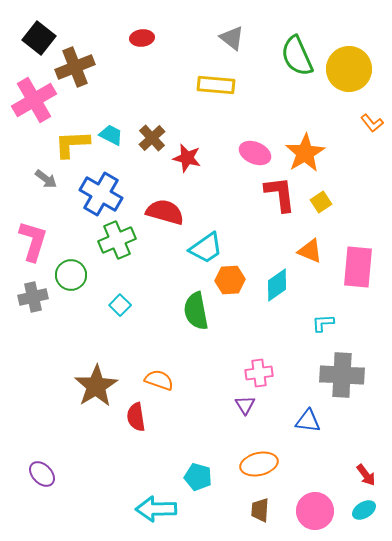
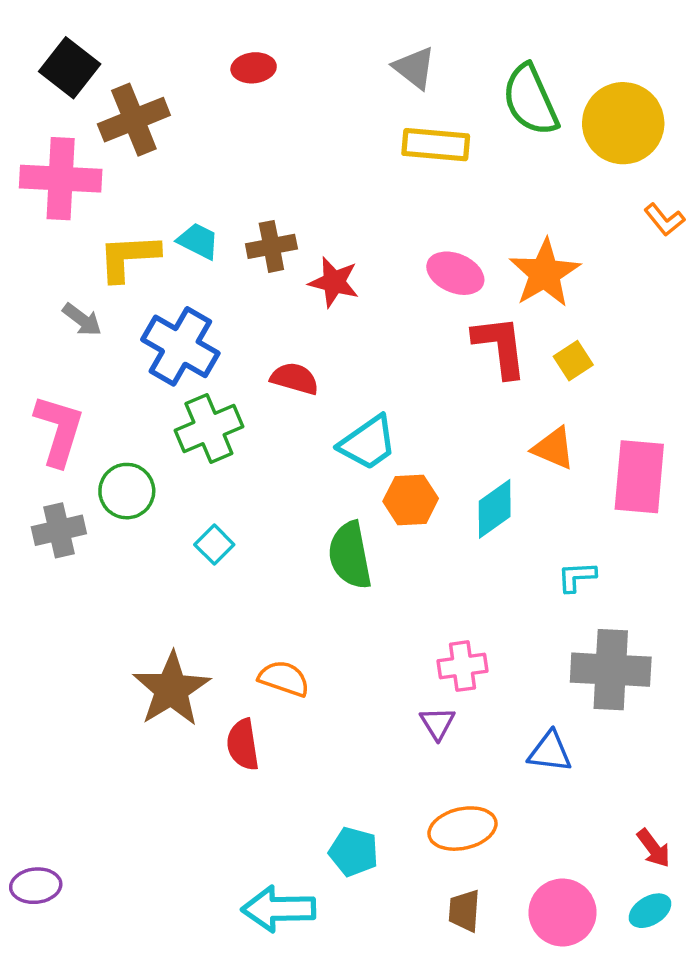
yellow rectangle: (216, 85) -> (436, 145), moved
pink cross: (34, 100) -> (61, 179), turned 33
brown cross: (152, 138) -> (271, 246), turned 32
red semicircle: (165, 212) -> (295, 379), size x0.7
purple ellipse: (42, 474) -> (36, 886), moved, turned -52

